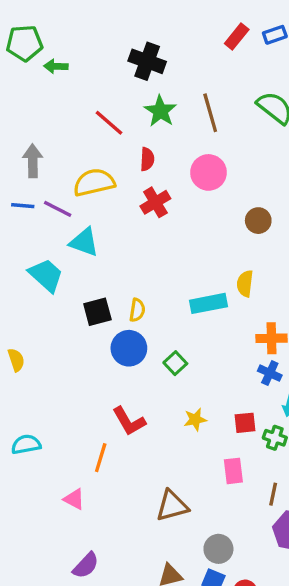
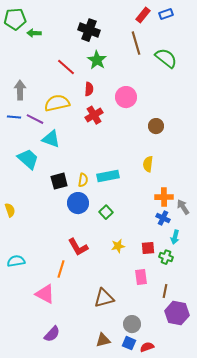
brown line: (210, 113) -> (136, 43), moved
cyan rectangle: (208, 303) -> (108, 176), moved
pink triangle: (74, 499) -> (45, 294), size x1.5

